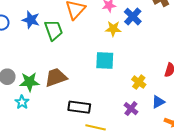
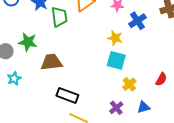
yellow star: (113, 29) -> (115, 38), moved
cyan square: (105, 60) -> (116, 60), moved
green star: (29, 82) -> (28, 42), moved

